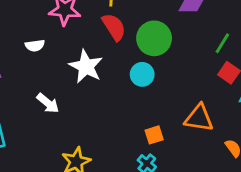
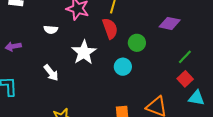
green circle: (154, 38) -> (137, 43), size x0.7

